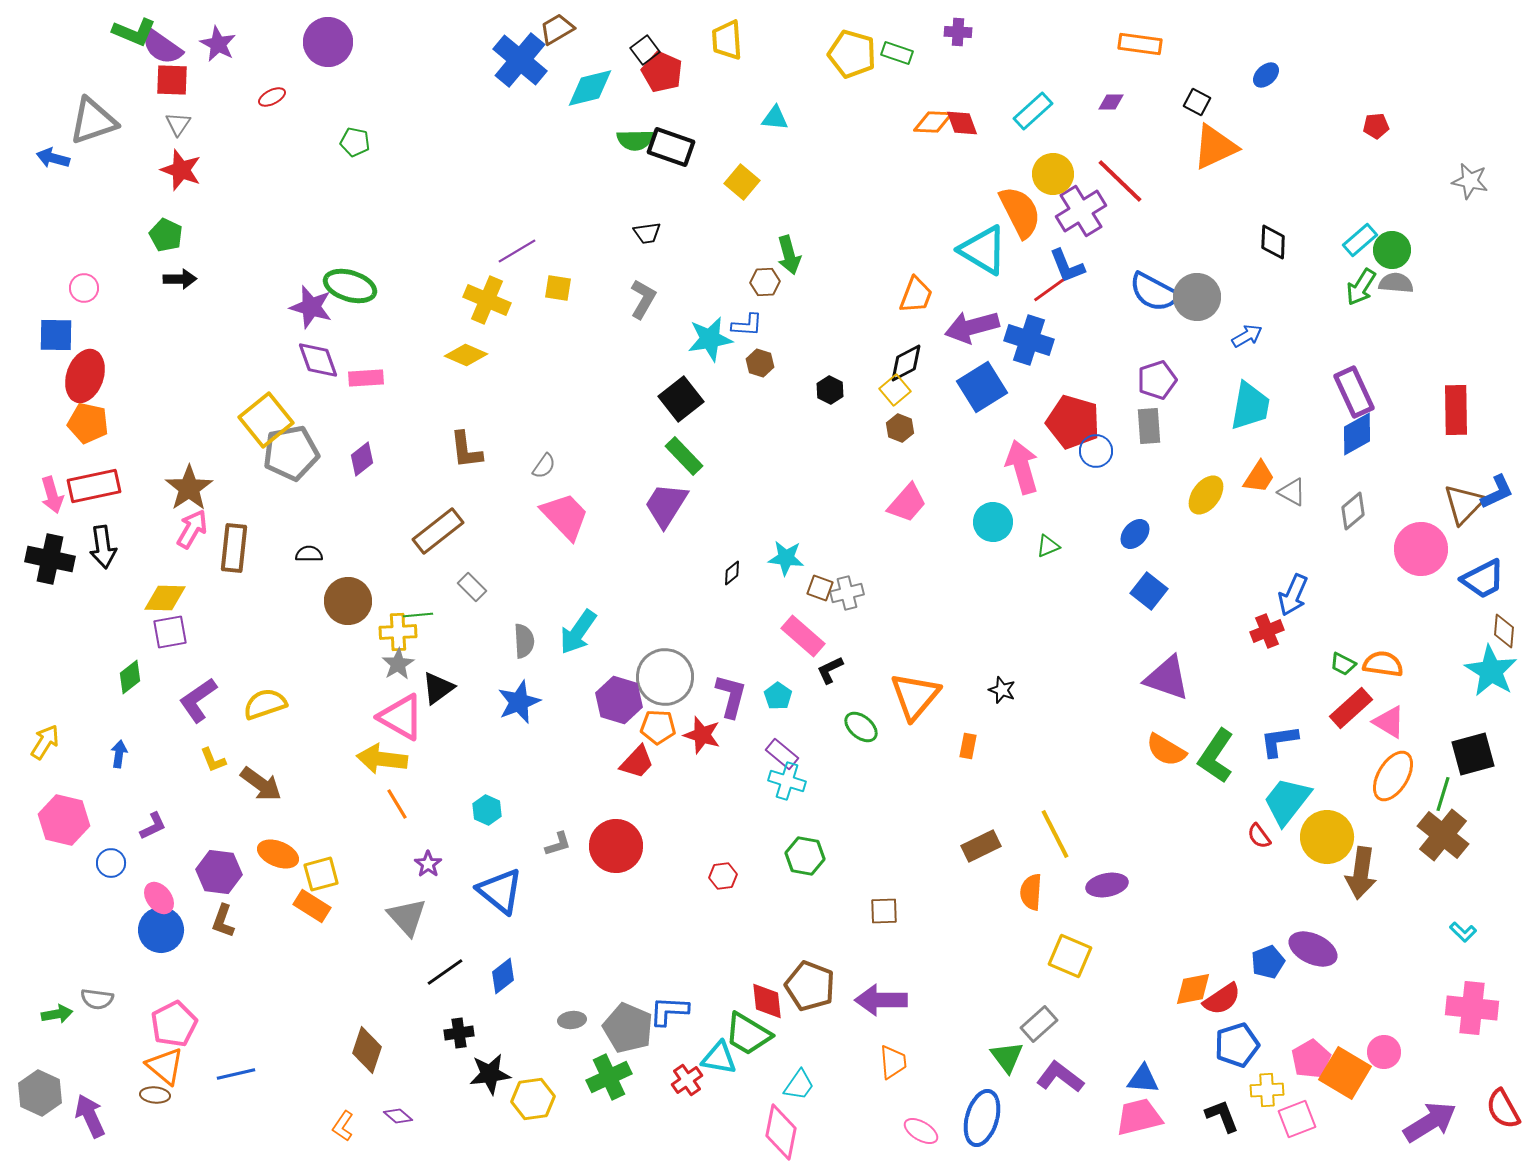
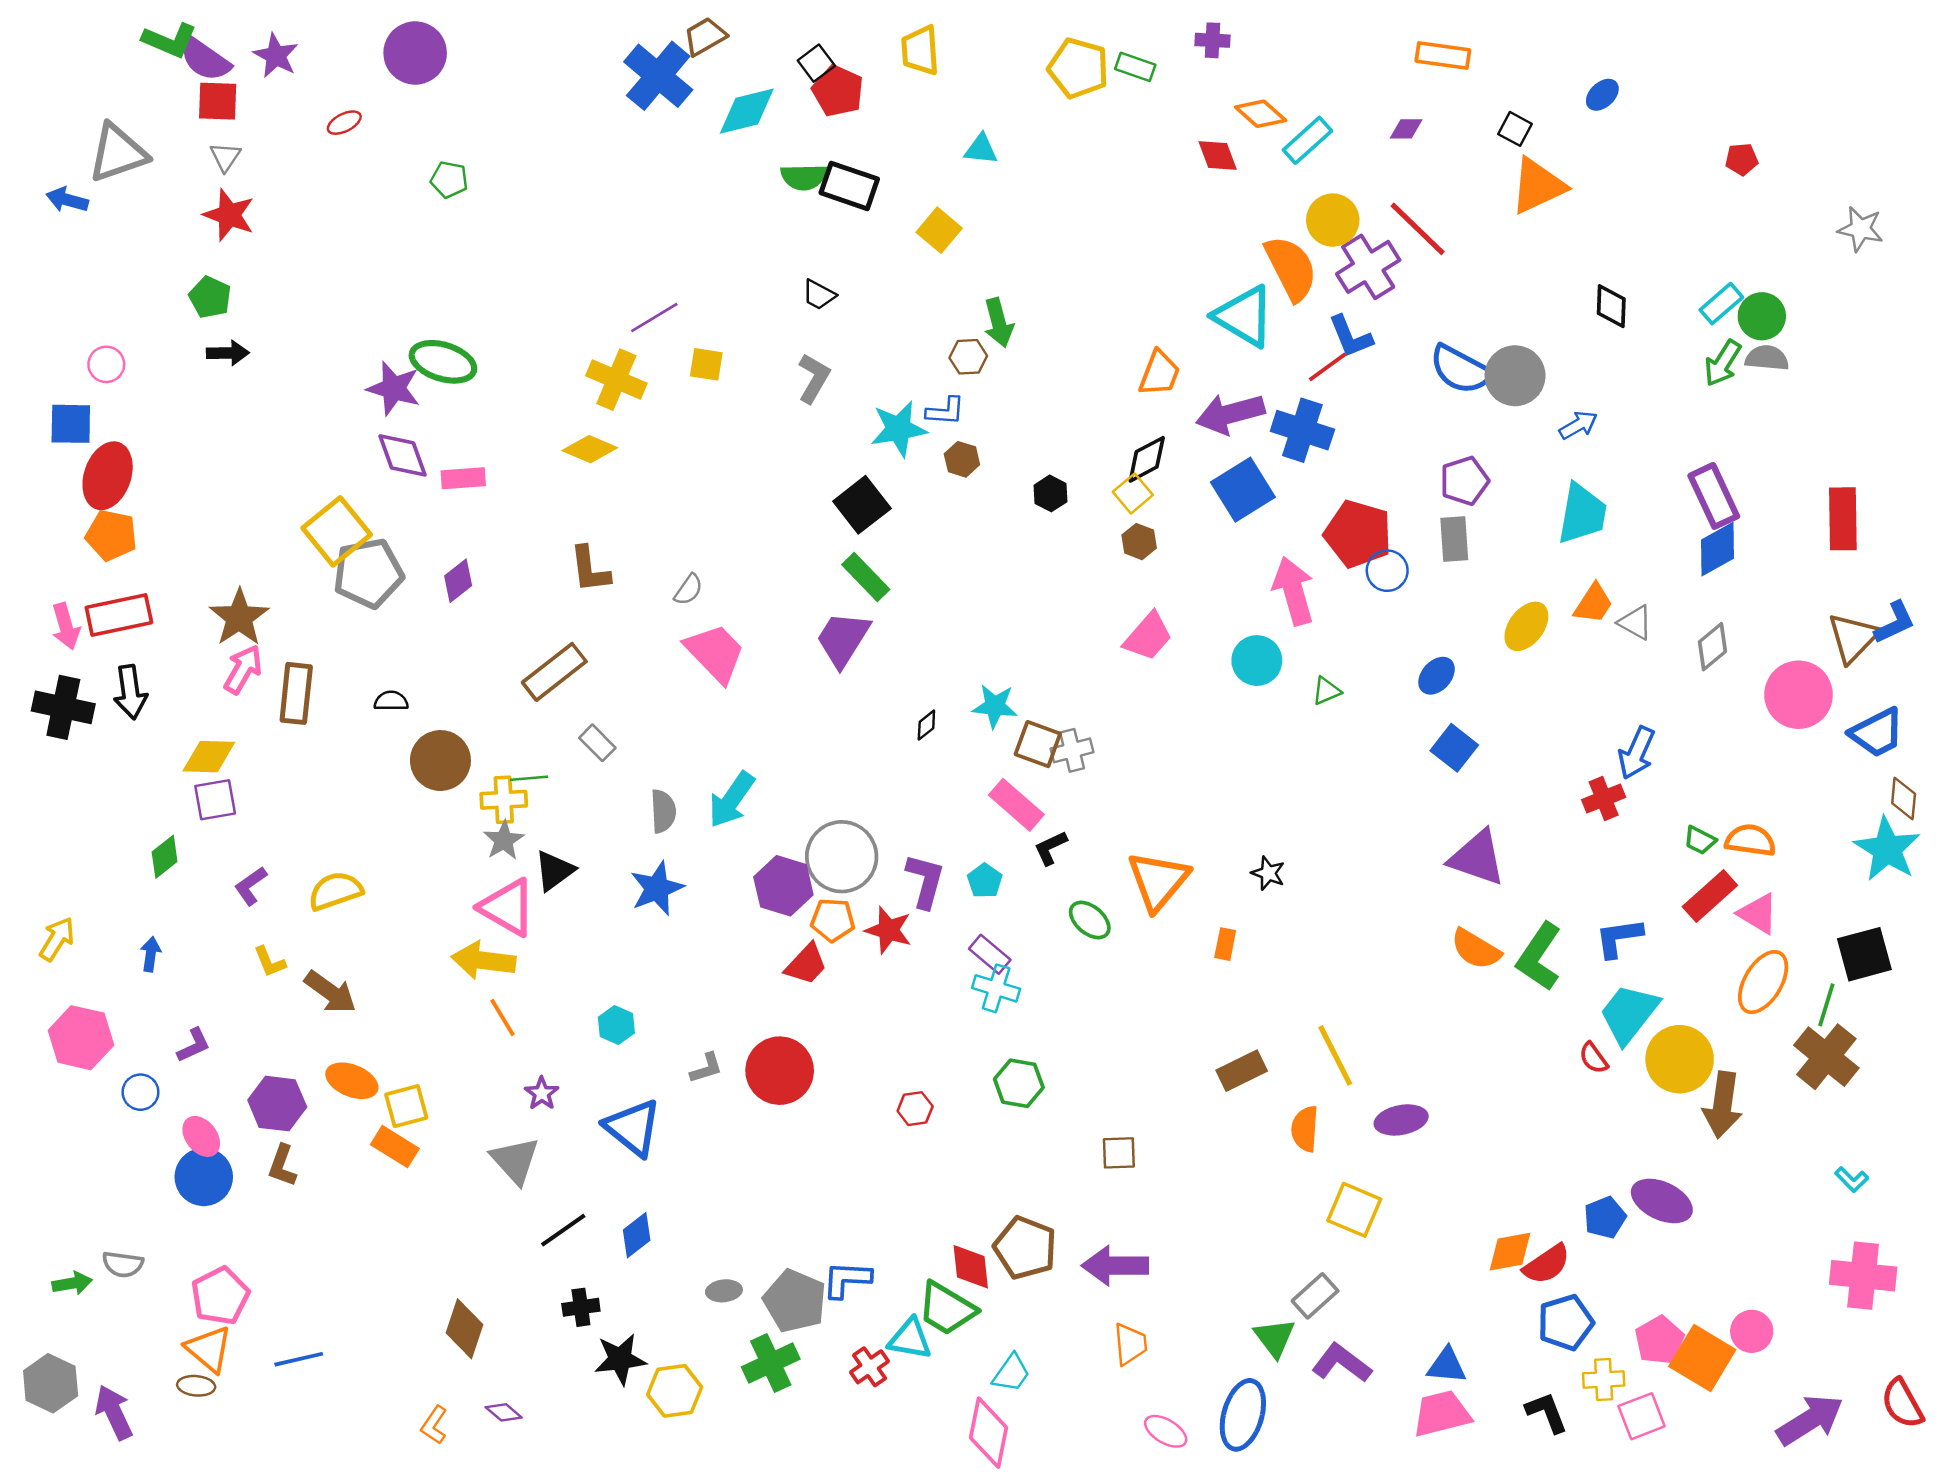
orange diamond: (933, 122) -> (1261, 114), moved, turned 39
black trapezoid: (647, 233) -> (819, 295), turned 36
brown square: (820, 588) -> (1038, 744), size x1.4
purple L-shape: (198, 700) -> (251, 886), size x0.7

